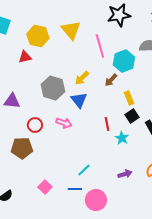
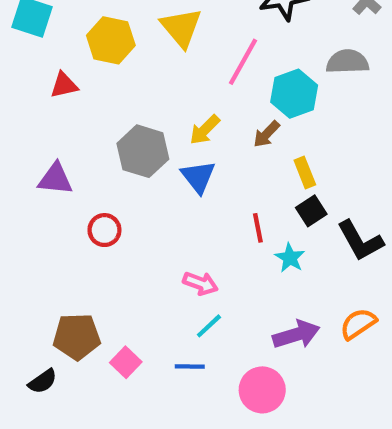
pink line: (100, 46) -> (243, 62), turned 45
red triangle: (25, 57) -> (64, 85), moved
pink arrow: (64, 123) -> (200, 283), moved
brown pentagon: (22, 148) -> (77, 337), moved
purple arrow: (125, 174) -> (296, 335), size x1.5
pink circle: (96, 200) -> (262, 390), moved

